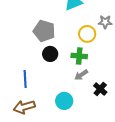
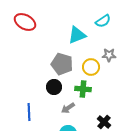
gray pentagon: (44, 31) -> (62, 64), moved
gray arrow: (81, 75) -> (68, 108), moved

